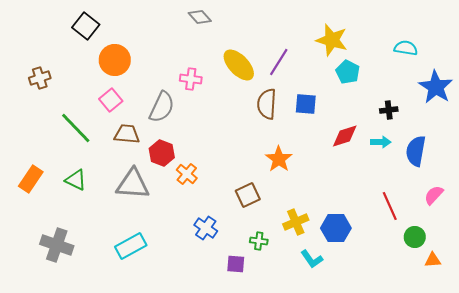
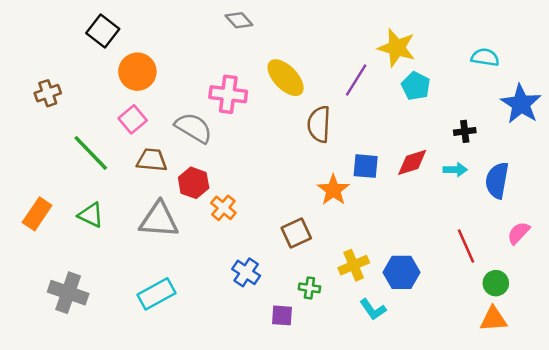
purple line: (279, 62) -> (356, 80), moved
pink cross: (191, 79) -> (228, 94), size x1.4
blue square: (306, 104) -> (366, 166), moved
gray semicircle: (162, 107) -> (194, 128), turned -84
orange triangle: (433, 260) -> (493, 319), moved, size x1.4

